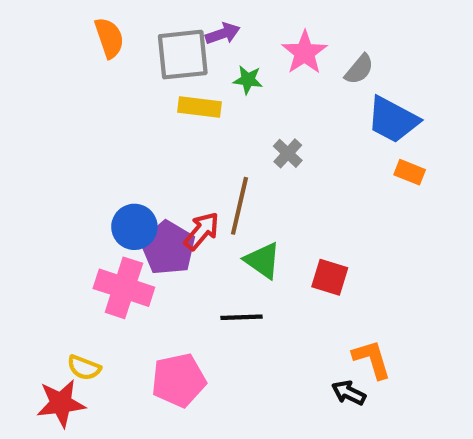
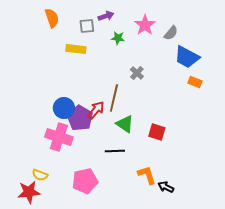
gray square: (183, 55) -> (87, 26), size x0.6
yellow rectangle: (200, 107) -> (76, 49), moved
orange L-shape: (372, 359) -> (147, 175), moved

